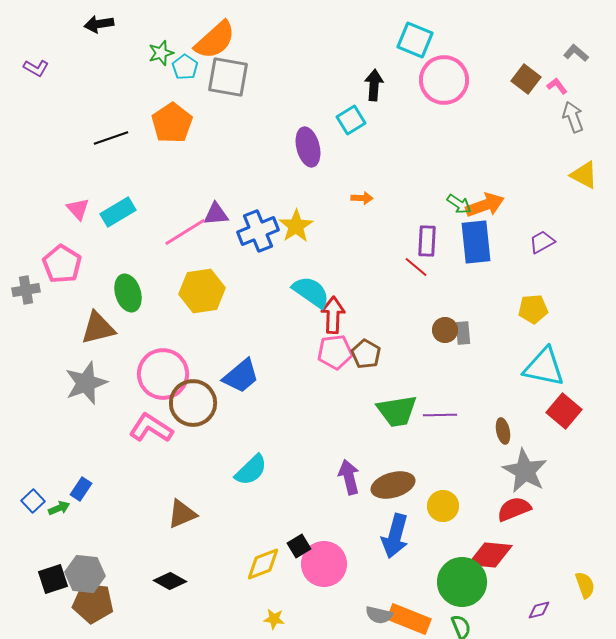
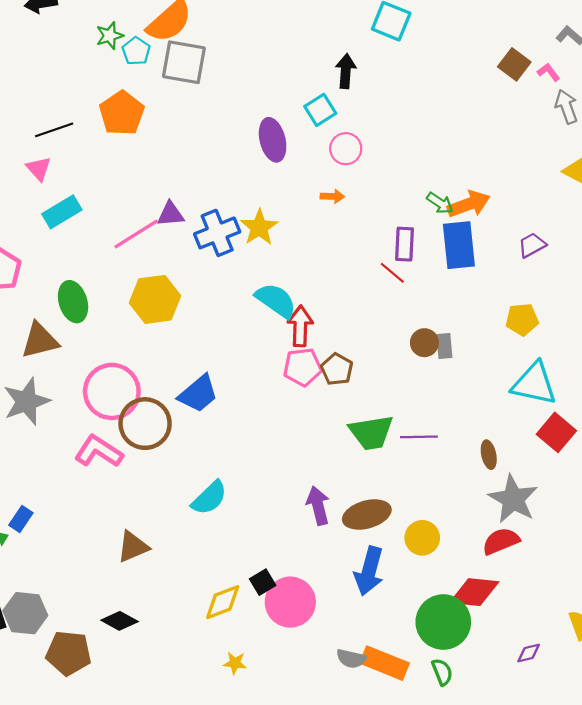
pink circle: (444, 80) -> (346, 149), moved, size x0.6
pink triangle: (78, 209) -> (39, 169), moved
brown pentagon: (93, 603) -> (69, 653), moved

